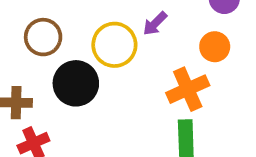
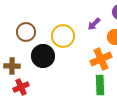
purple arrow: (155, 24) -> (94, 24), moved

